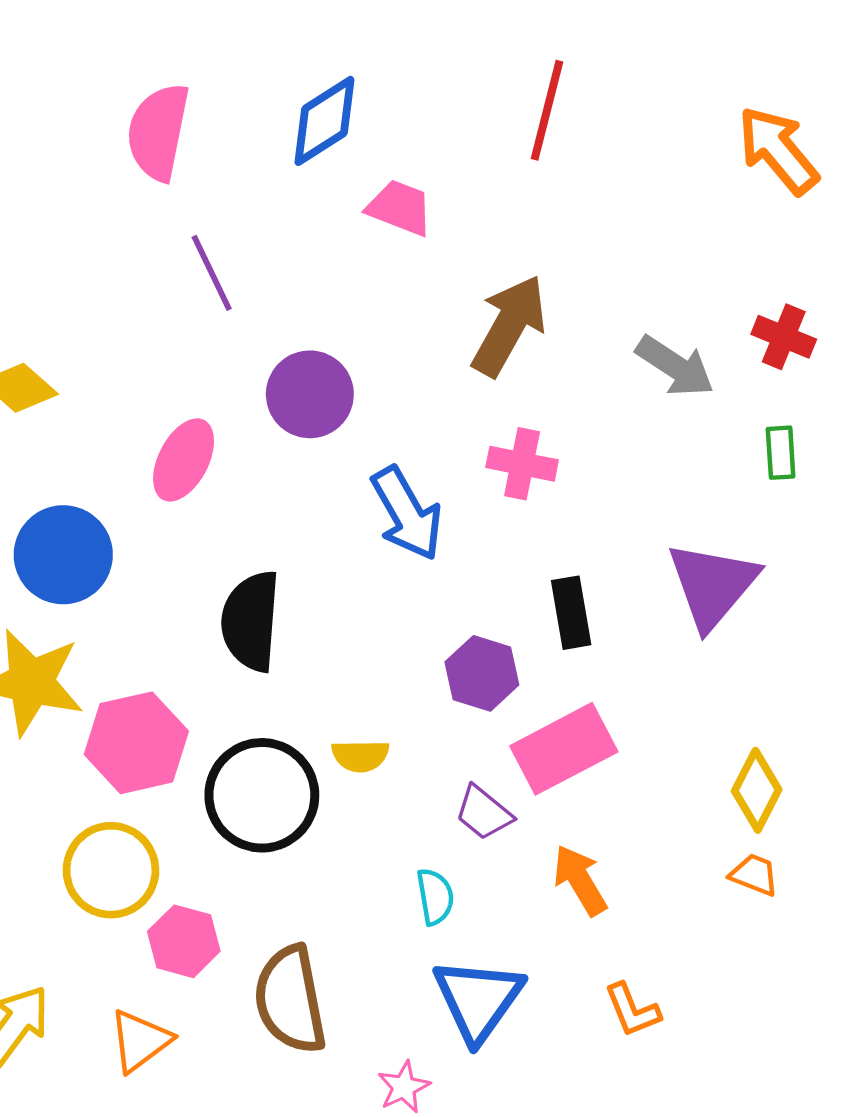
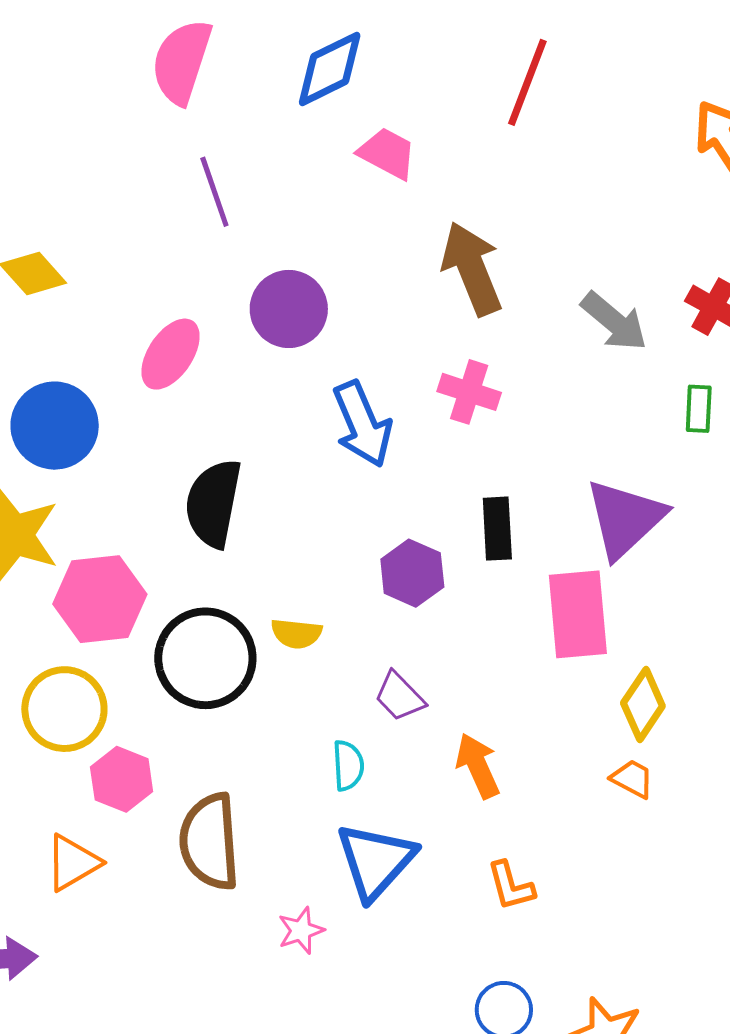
brown arrow: (509, 326) -> (472, 269), turned -58
pink rectangle: (564, 749) -> (578, 614), moved, turned -74

